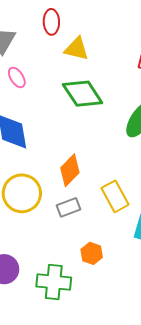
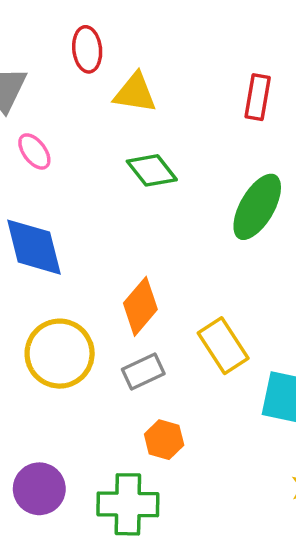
green diamond: (83, 94) -> (152, 170), size x0.7
orange hexagon: (92, 253) -> (164, 440), moved

